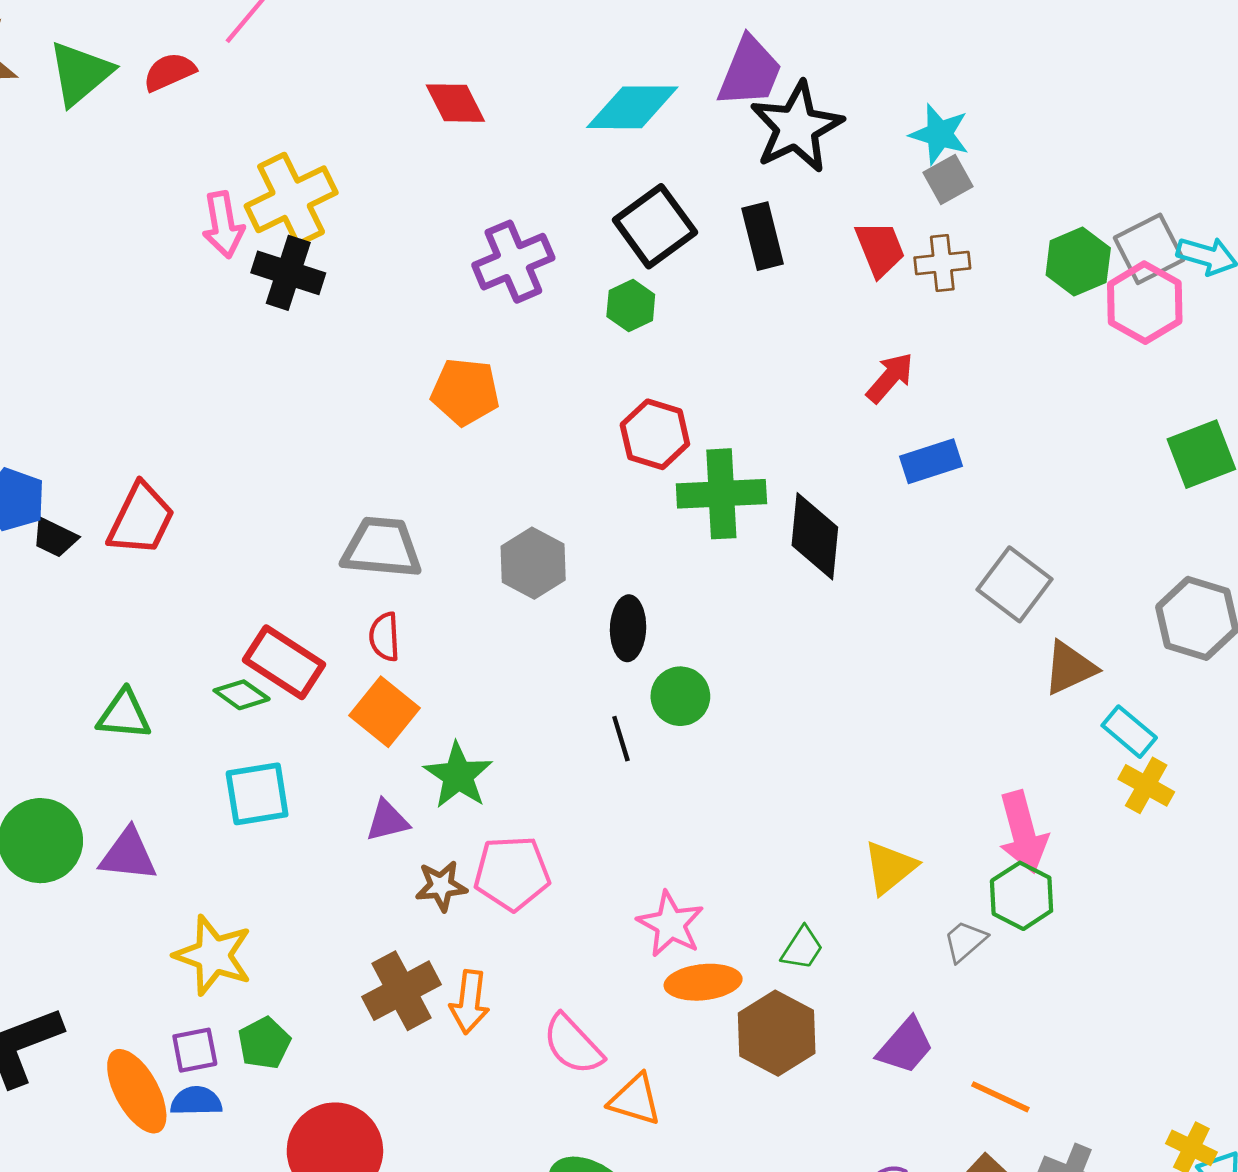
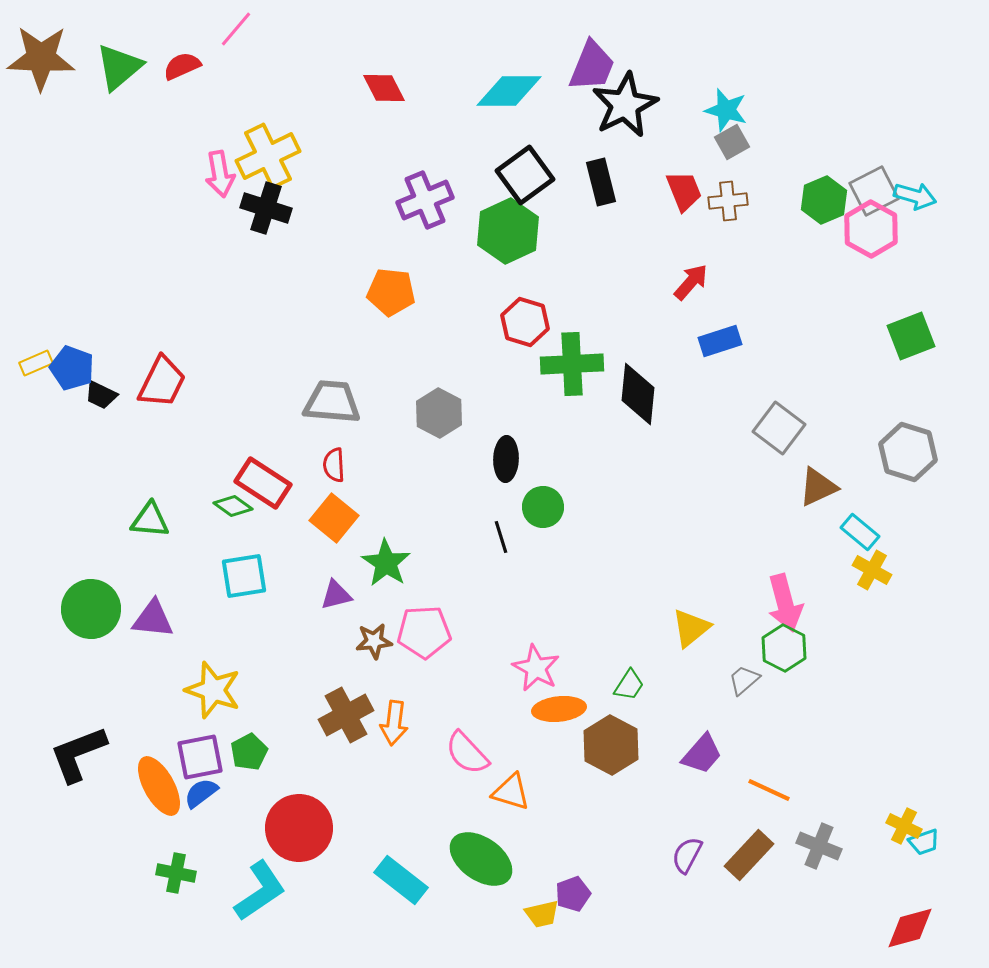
green hexagon: (631, 305) -> (508, 231), size x1.8
purple square: (195, 1050) -> (200, 757), size x1.4
blue semicircle: (196, 1101) -> (201, 793), turned -36

